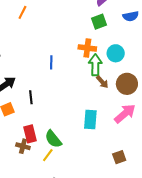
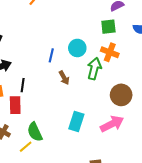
orange cross: (87, 48) -> (110, 52), moved
cyan circle: (116, 53) -> (77, 48), moved
brown arrow: (102, 82) -> (64, 78), moved
red rectangle: (30, 134) -> (15, 105), moved

